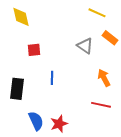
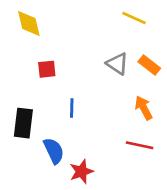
orange rectangle: (110, 38) -> (149, 65), moved
blue semicircle: (36, 121) -> (54, 151), moved

